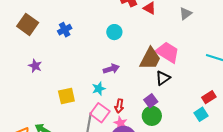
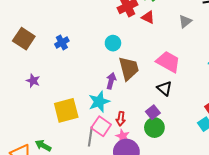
brown trapezoid: (150, 59) -> (129, 68), moved, turned -40
purple arrow: (111, 69) -> (111, 81), turned -56
black triangle: (163, 78) -> (164, 88), turned -42
cyan star: (99, 89) -> (99, 102), size x1.5
yellow square: (66, 96) -> (66, 110), size x1.4

